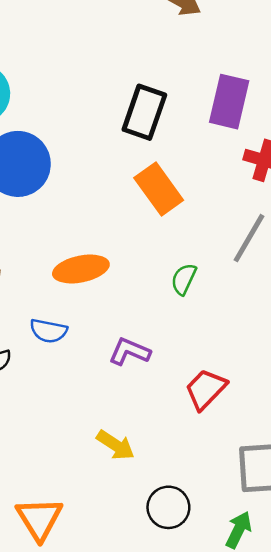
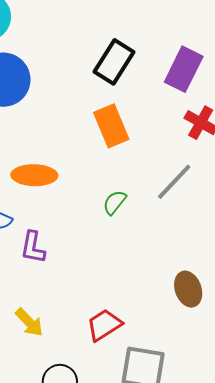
purple L-shape: (129, 352) -> (33, 247), moved, turned -116
red trapezoid: (206, 389) -> (104, 325), moved

